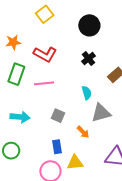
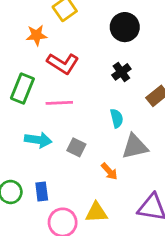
orange star: (13, 42) -> (37, 35), moved
cyan arrow: (20, 117) -> (38, 140), moved
blue rectangle: (57, 147) -> (42, 191), moved

